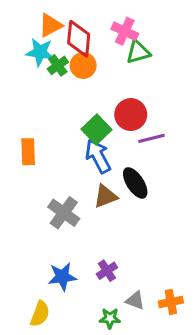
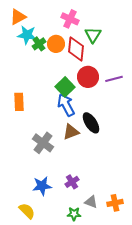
orange triangle: (50, 25) -> (18, 17), moved
pink cross: (125, 31) -> (70, 19), moved
red diamond: (79, 39) -> (76, 49), moved
green triangle: (138, 52) -> (93, 35), turned -42
purple line: (152, 138) -> (114, 79), moved
yellow semicircle: (40, 314) -> (27, 211), turned -66

